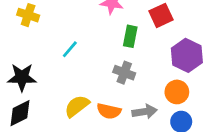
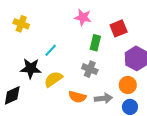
black star: (22, 77) -> (31, 68), moved
yellow semicircle: (77, 106) -> (53, 79), moved

